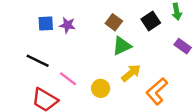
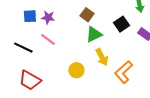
black square: (151, 21) -> (121, 24), moved
yellow arrow: (131, 73) -> (102, 57), turned 102
pink line: (68, 79) -> (48, 39), moved

